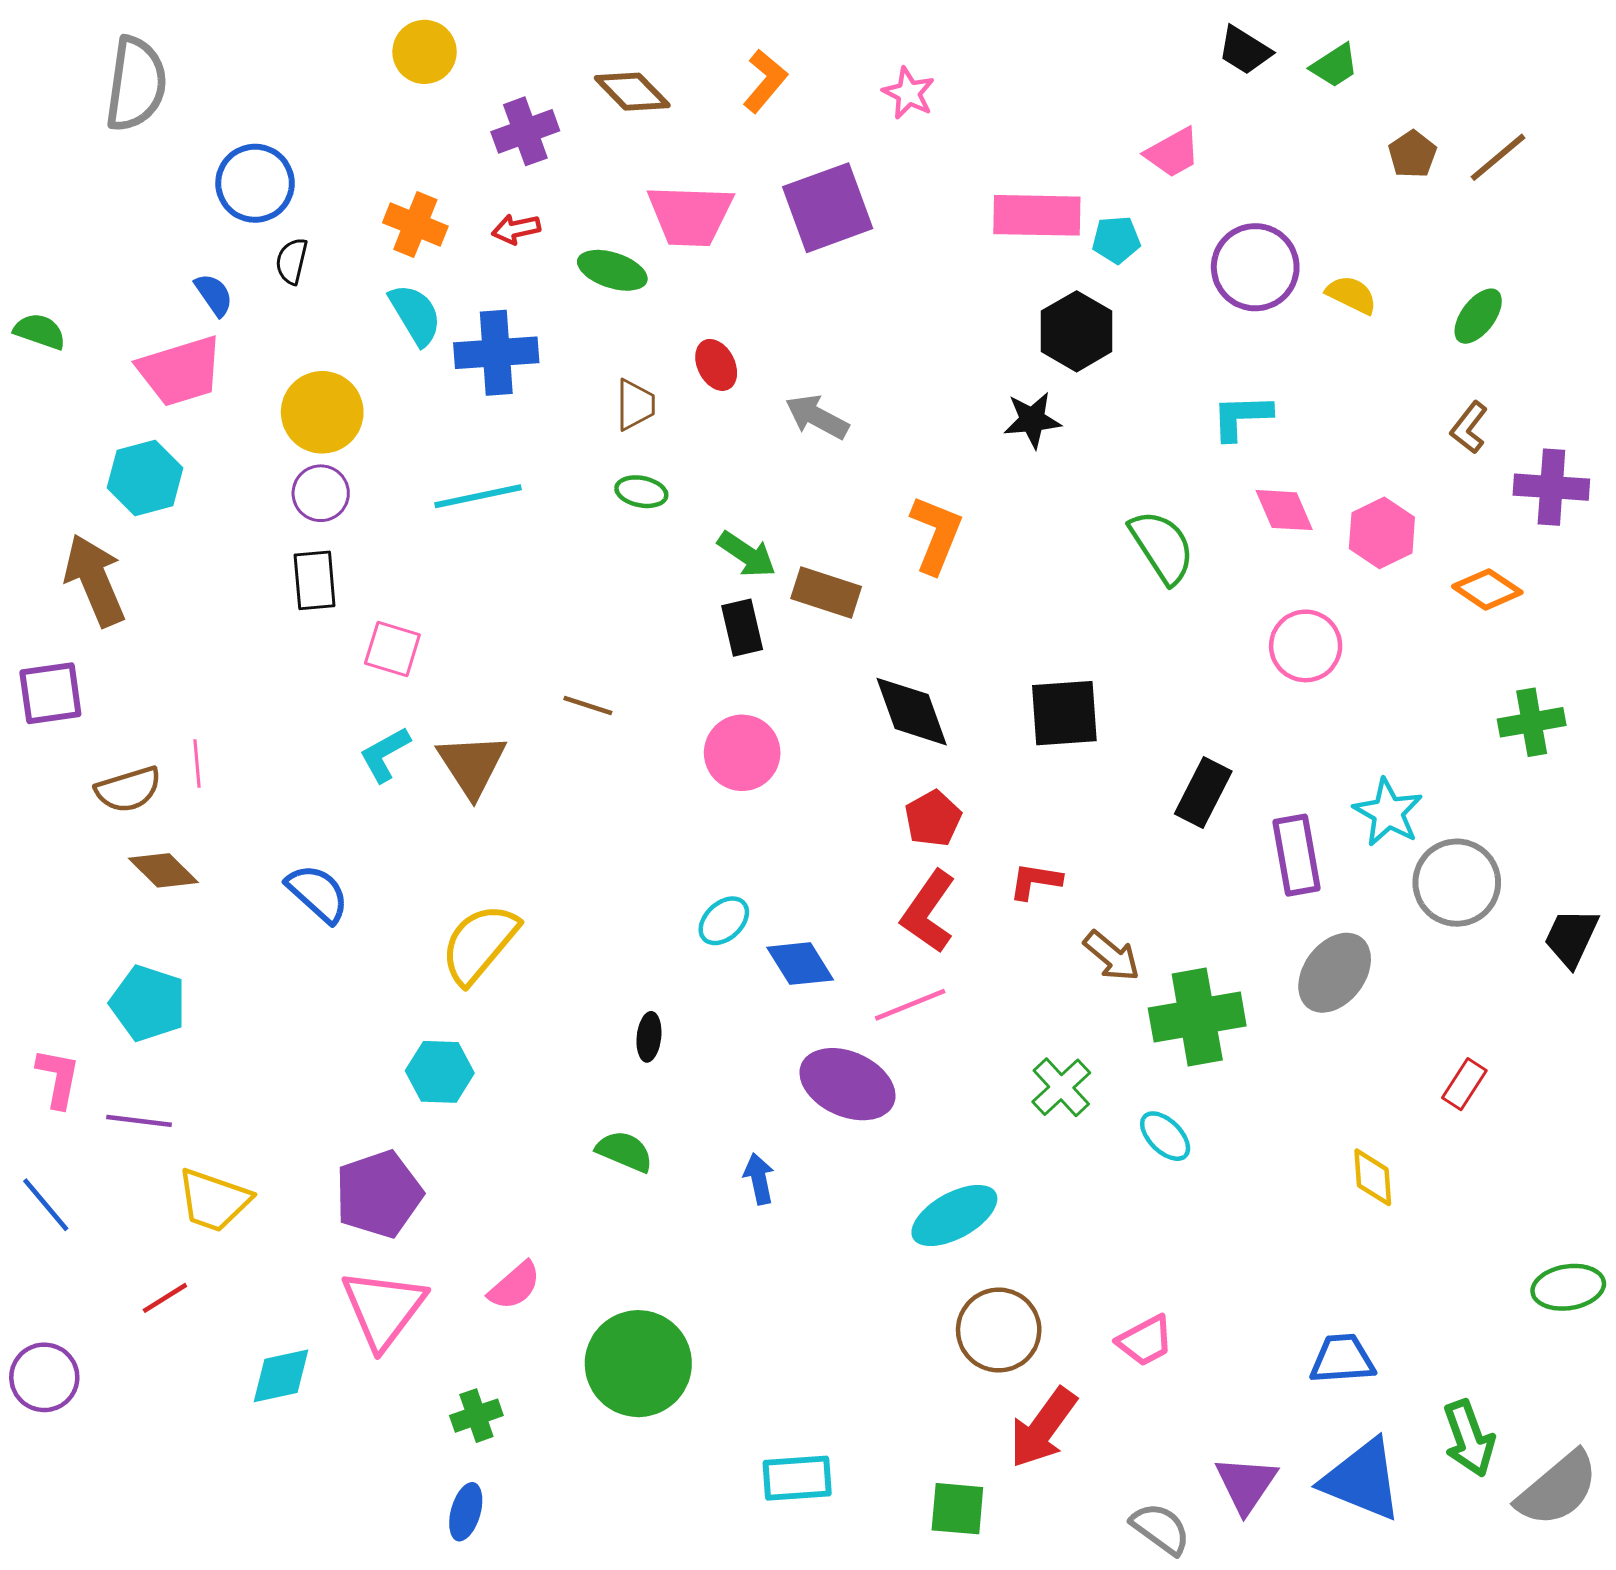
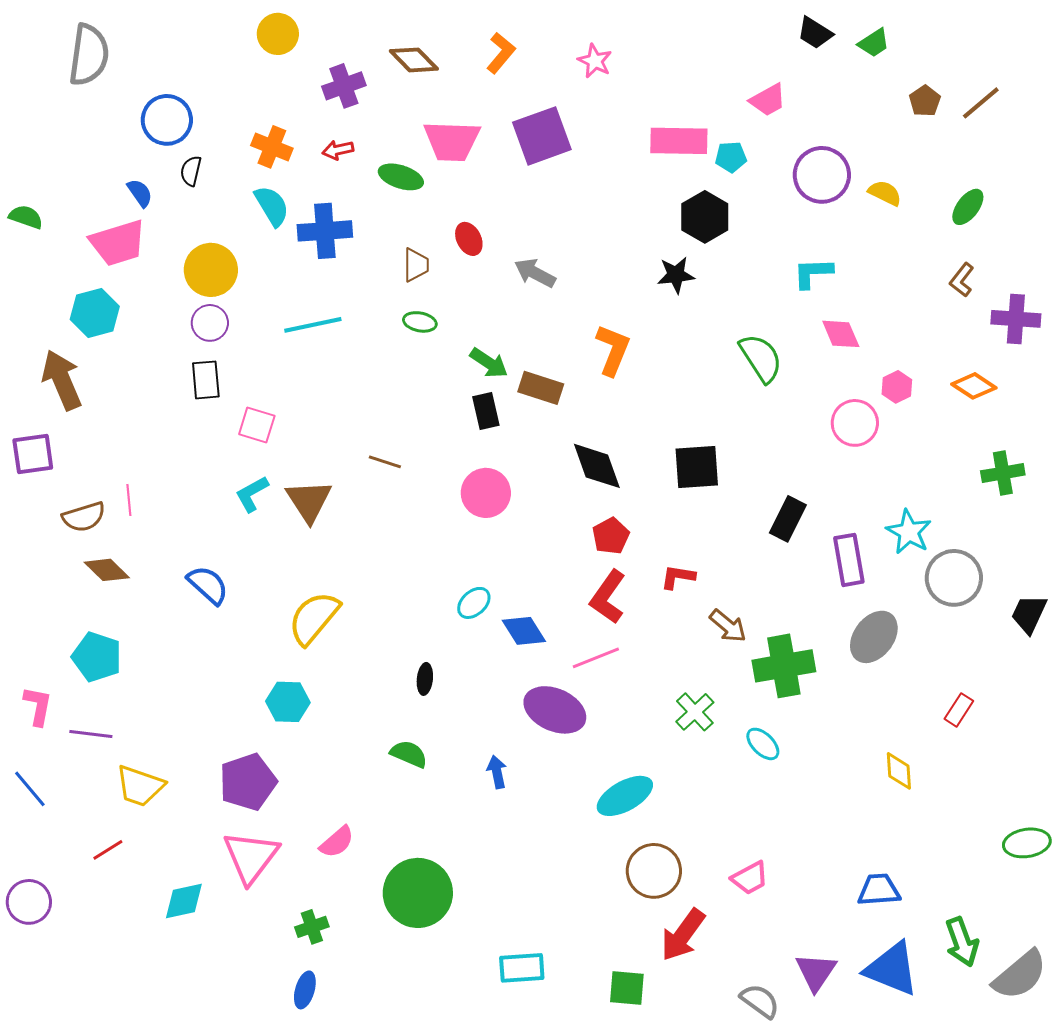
pink hexagon: (1382, 533) -> (897, 387), moved, size x0.7

